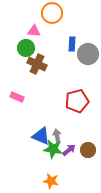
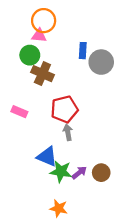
orange circle: (52, 13) -> (44, 21), moved
red pentagon: (77, 101) -> (64, 109), moved
gray arrow: (57, 136) -> (68, 132), moved

